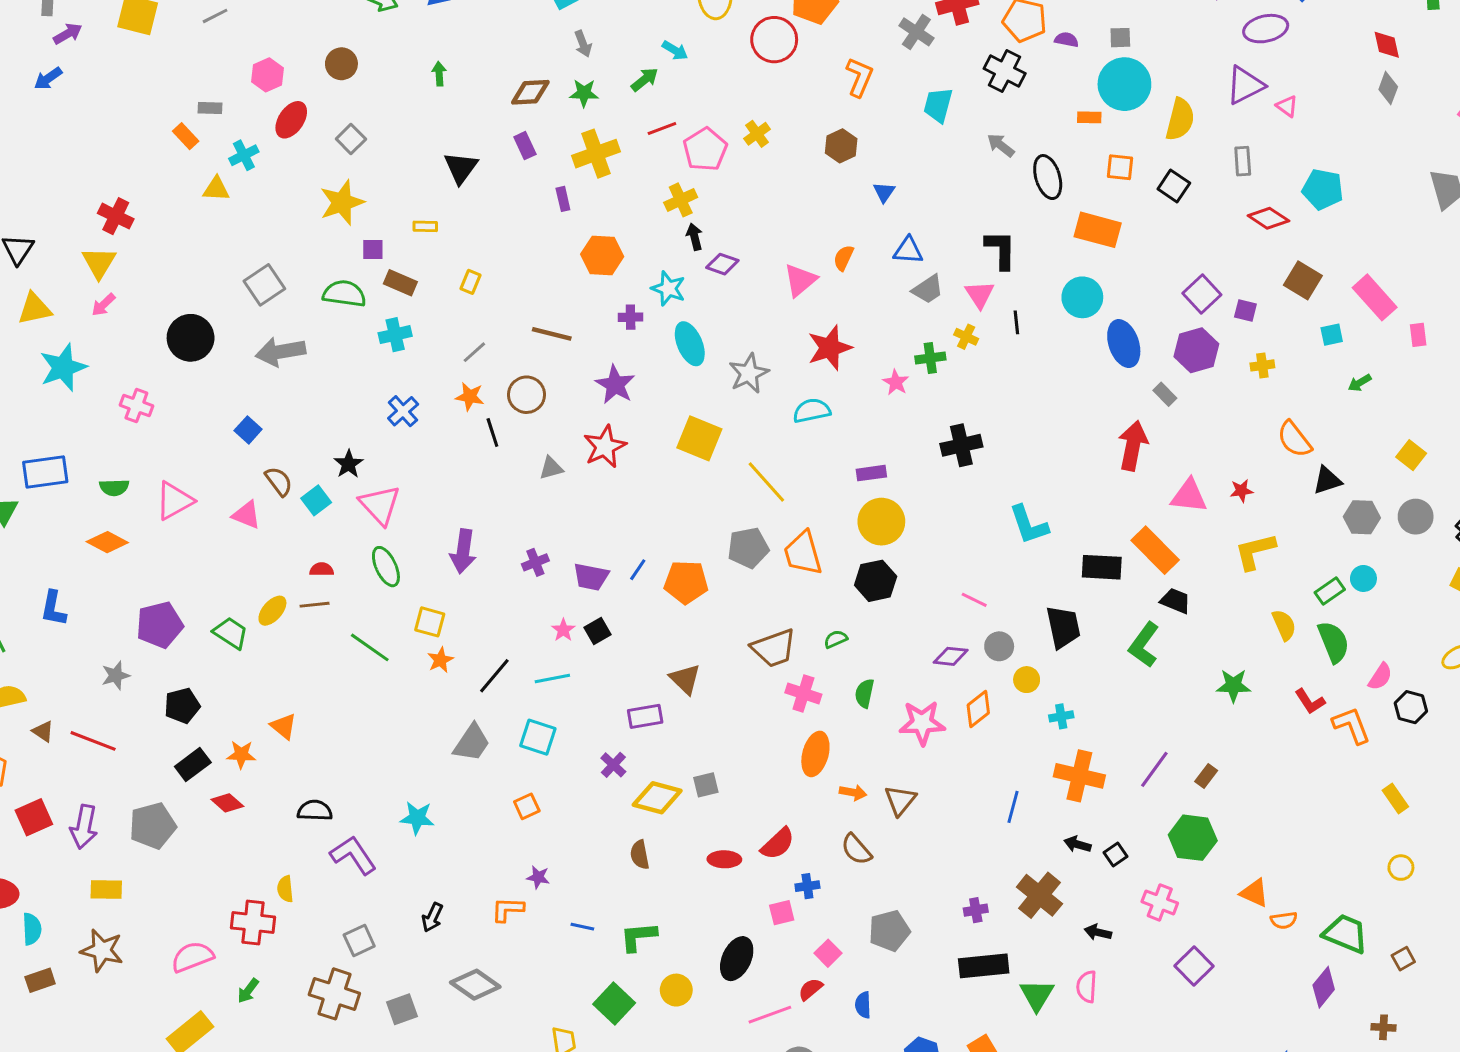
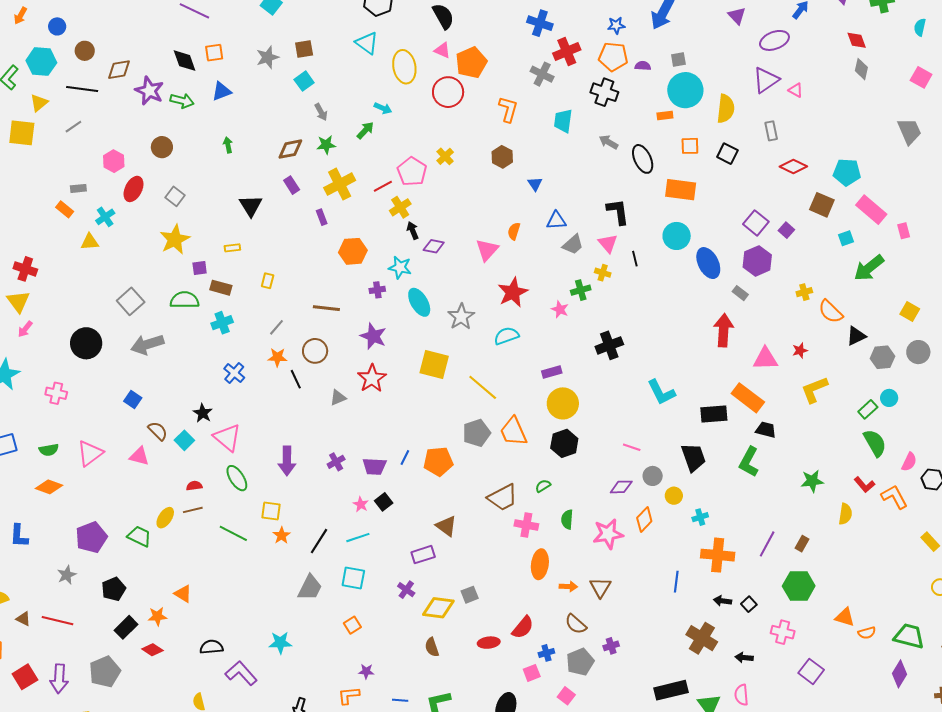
red line: (662, 128) -> (383, 186), moved
cyan pentagon: (1323, 189) -> (847, 172), moved
purple square: (1245, 311) -> (786, 230), turned 35
yellow cross: (1262, 365) -> (804, 292), moved
green arrow: (1360, 383) -> (869, 268), size x2.0
yellow semicircle: (1284, 625) -> (845, 514), moved, turned 40
purple cross: (976, 910) -> (611, 646), moved
gray pentagon: (889, 931) -> (580, 662), moved

